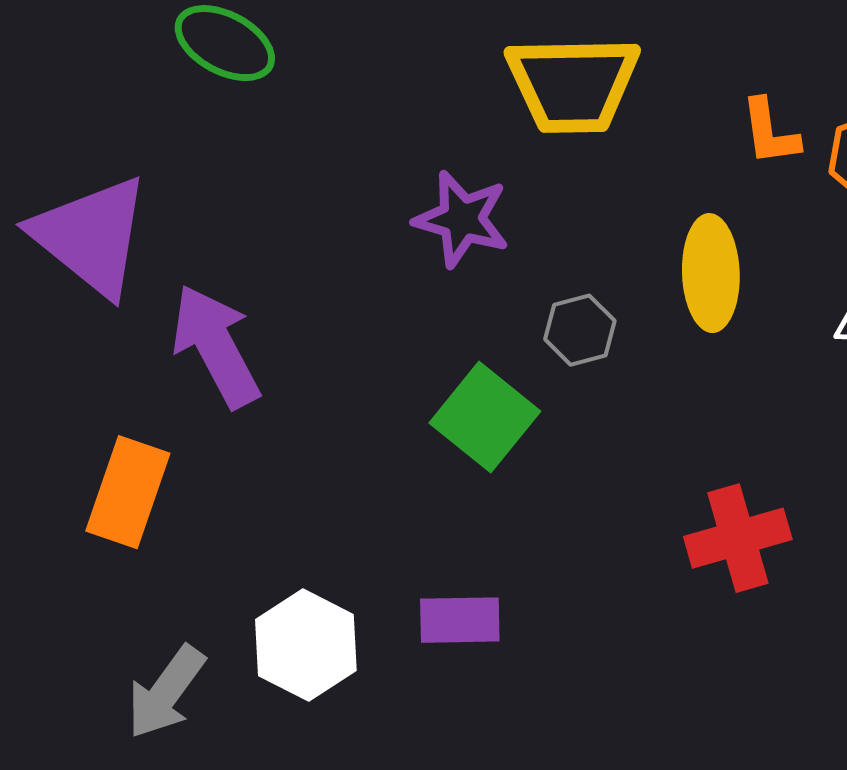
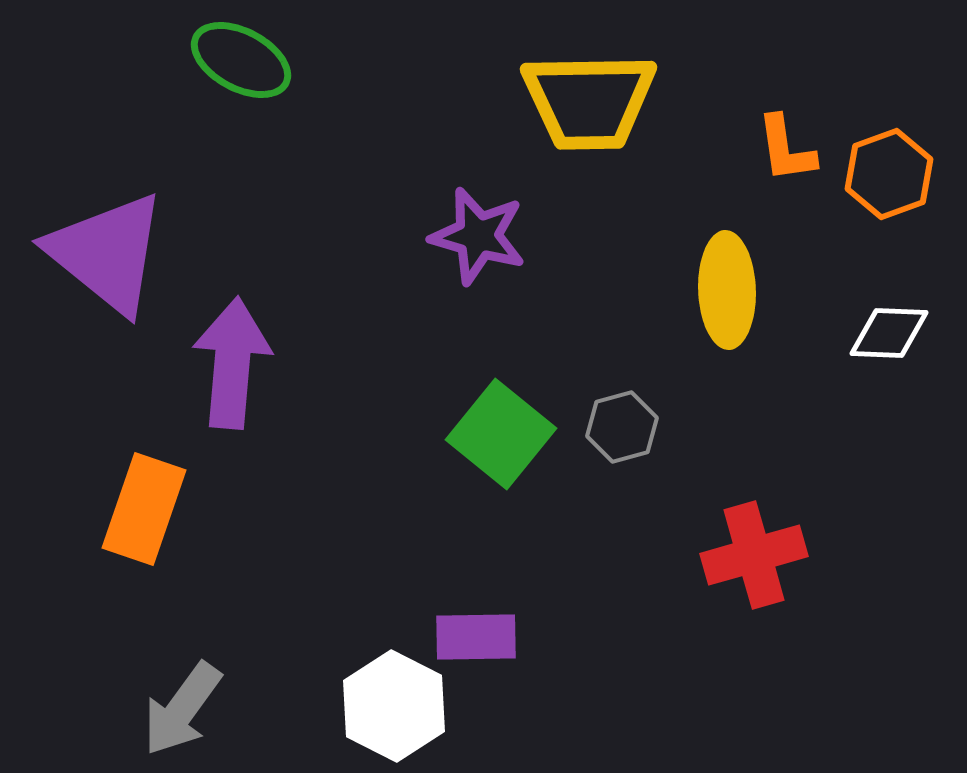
gray hexagon: (580, 330) -> (622, 427), moved
purple arrow: (216, 346) -> (232, 363), turned 33
white hexagon: (306, 645) -> (394, 706), moved

